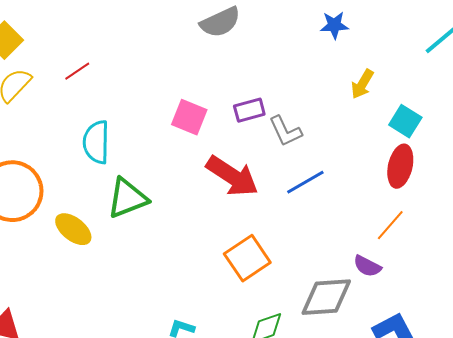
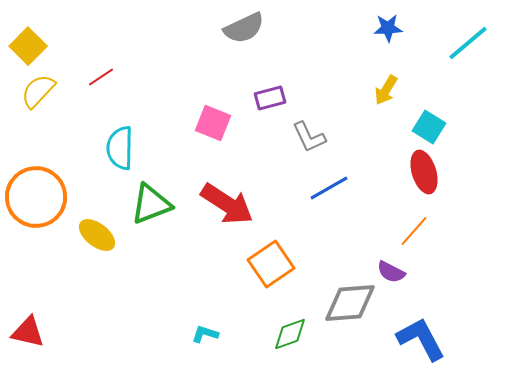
blue star: (334, 25) -> (388, 28), moved
purple rectangle: (249, 110) -> (270, 98), moved
red ellipse: (400, 166) -> (424, 172), turned -30
red arrow: (232, 176) -> (227, 204), moved

